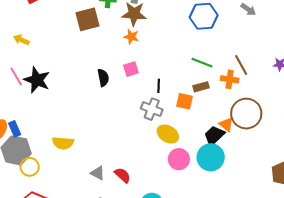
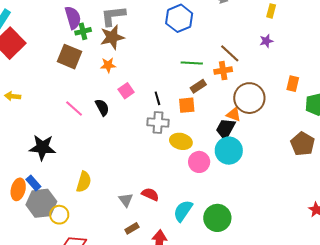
brown square: (88, 19) -> (70, 57), turned -35
orange star: (131, 37) -> (108, 65), moved
pink line: (16, 76) -> (74, 108), moved
black star: (37, 80) -> (42, 147), moved
yellow semicircle: (63, 143) -> (84, 182), turned -60
gray triangle: (98, 173) -> (126, 200), turned 42

